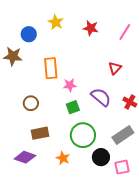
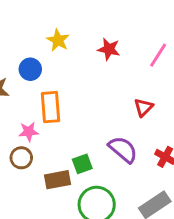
blue circle: (29, 34) -> (30, 69), moved
pink star: (70, 85) -> (29, 132), moved
brown rectangle: (40, 133) -> (58, 180), moved

